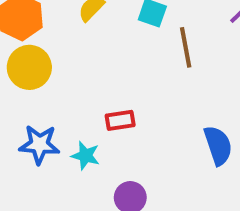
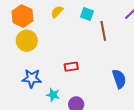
cyan star: (85, 156) -> (53, 95), moved

